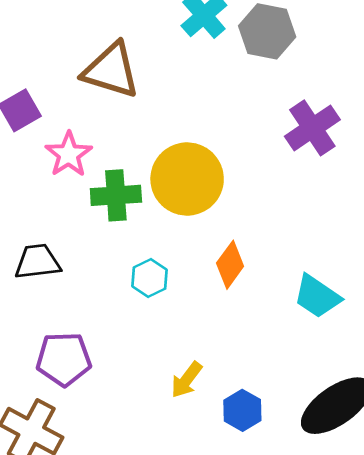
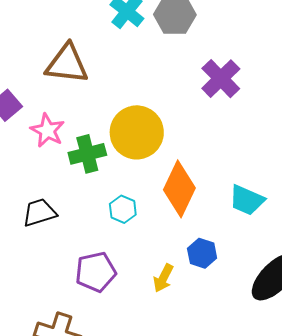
orange diamond: (230, 265) -> (179, 189), size x1.6
purple pentagon: (64, 359) -> (96, 272), moved
blue hexagon: (242, 410) -> (202, 253), moved

